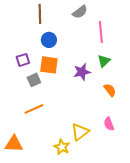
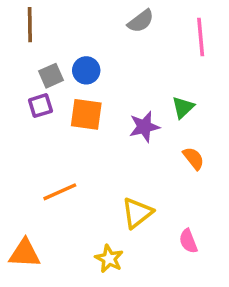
brown line: (40, 14) -> (30, 25), moved
pink line: (101, 32) -> (201, 37), moved
gray square: (34, 80) -> (51, 76), moved
pink semicircle: (109, 124) -> (188, 241), moved
yellow triangle: (80, 132) -> (137, 213), moved

